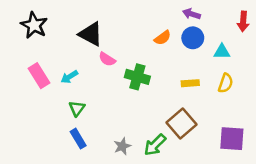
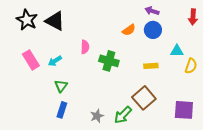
black triangle: (91, 34) -> (55, 21), moved
cyan triangle: (222, 52) -> (177, 51), moved
pink semicircle: (107, 59) -> (85, 47), turned -120
yellow semicircle: (226, 83) -> (191, 66), moved
blue rectangle: (78, 139) -> (62, 110), turned 49

